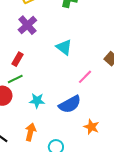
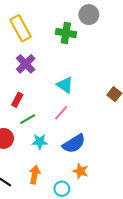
pink line: (85, 77) -> (61, 113), moved
green line: (15, 79) -> (28, 119), moved
orange star: (91, 127) -> (81, 171), moved

